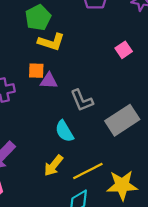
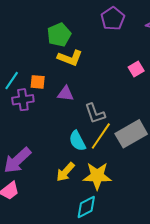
orange square: (36, 71) -> (38, 82), moved
yellow line: (88, 171) -> (101, 136), moved, turned -32
yellow star: (122, 185) -> (97, 176), moved

